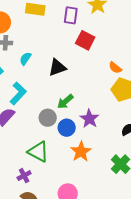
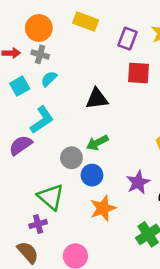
red square: (85, 40) -> (138, 73), turned -36
cyan semicircle: (25, 59) -> (49, 79), moved
purple star: (89, 119) -> (138, 182), moved
purple cross: (24, 176) -> (38, 224), moved

